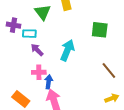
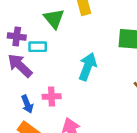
purple arrow: (37, 50) -> (20, 66), moved, size x1.5
blue arrow: (49, 82) -> (27, 104), moved, turned 152

